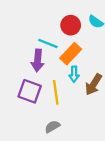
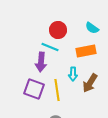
red circle: (71, 25) -> (58, 30), moved
orange rectangle: (71, 54) -> (86, 51), moved, turned 36

